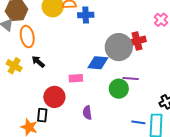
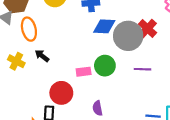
red cross: (137, 41) -> (148, 28), turned -30
blue diamond: (98, 63) -> (104, 26), moved
green circle: (119, 89) -> (105, 66), moved

